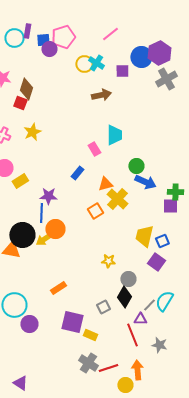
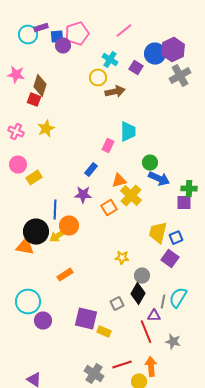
purple rectangle: (27, 31) -> (41, 28), turned 64
yellow circle: (84, 64) -> (98, 78), moved
purple square: (122, 71) -> (136, 68), turned 32
pink rectangle: (94, 149) -> (108, 146), turned 56
purple star: (48, 196) -> (83, 195), moved
orange rectangle: (58, 288) -> (65, 275), moved
gray line: (149, 305) -> (163, 302), turned -32
gray cross: (88, 363) -> (94, 374), moved

